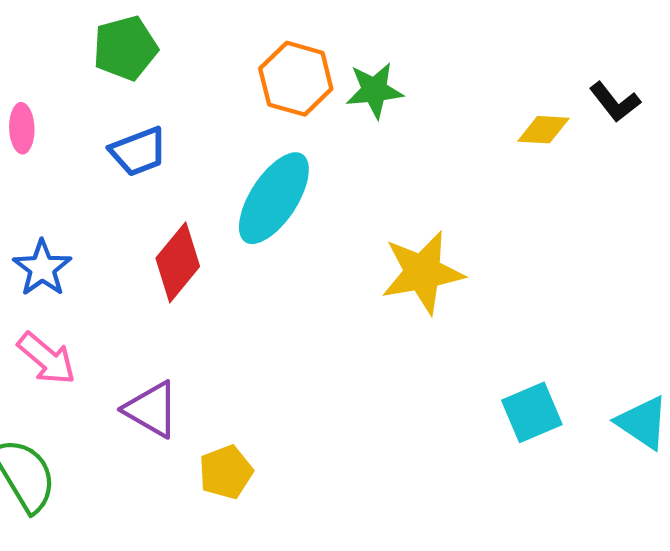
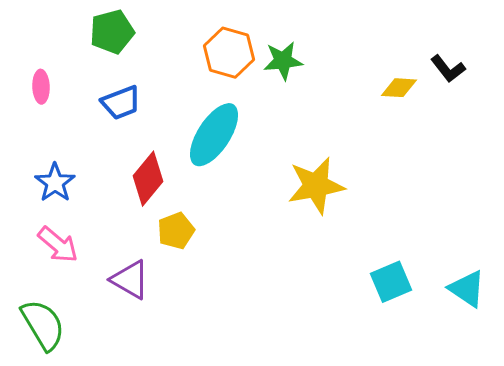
yellow pentagon: (226, 472) -> (176, 231), moved

